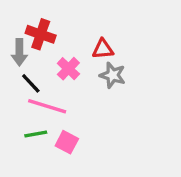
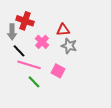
green line: (36, 134) -> (34, 82), moved, turned 56
pink square: (67, 142) -> (58, 71), moved

